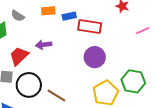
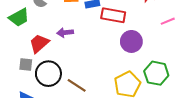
purple circle: (95, 57) -> (131, 41), moved

